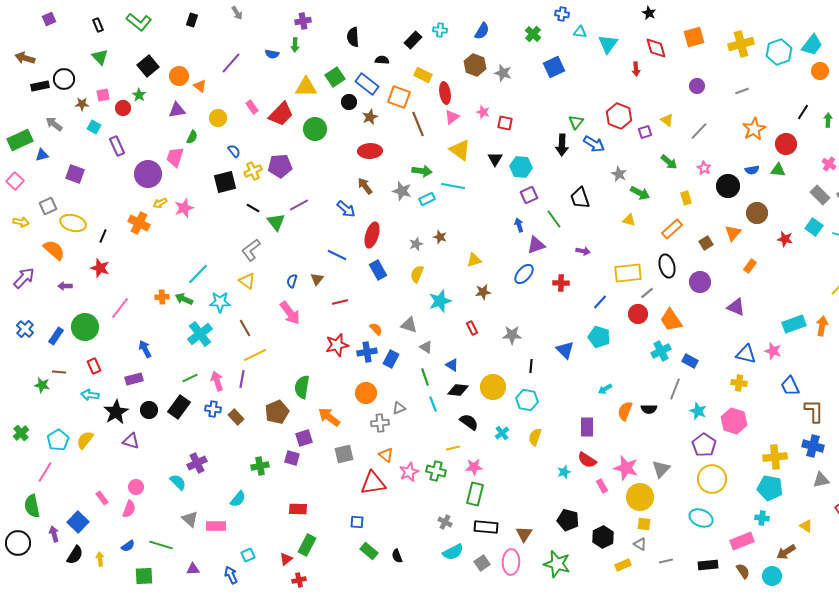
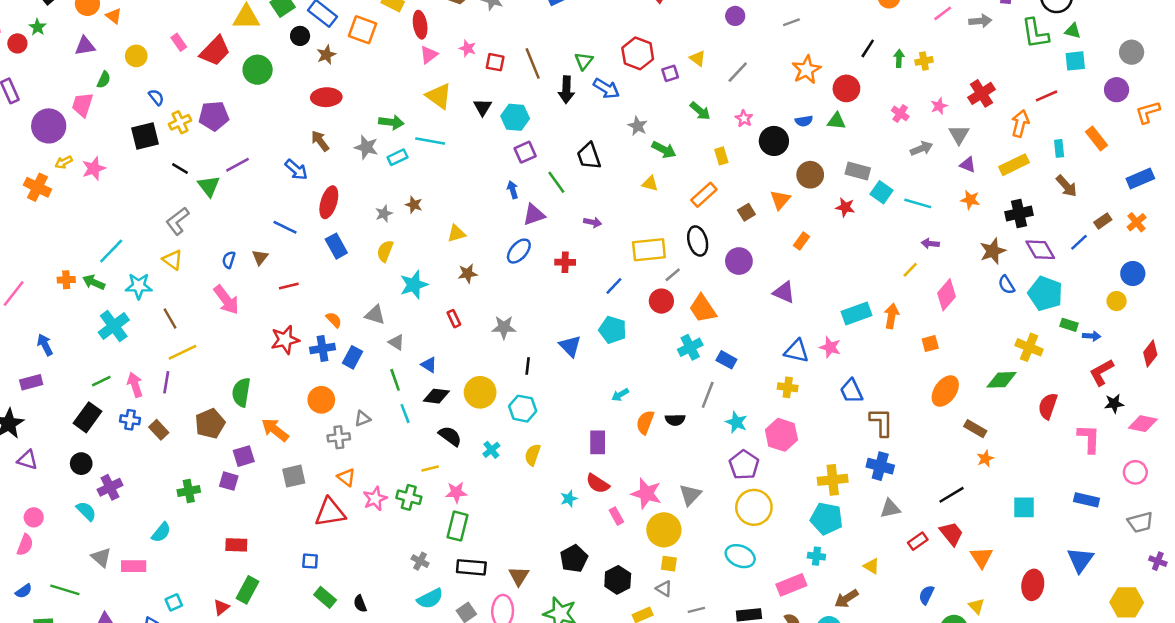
brown line: (418, 124) -> (533, 63), moved
gray rectangle: (820, 195) -> (858, 171), moved, turned -30
black circle: (149, 410) -> (81, 464), moved
black pentagon: (568, 520) -> (574, 559), turned 30

